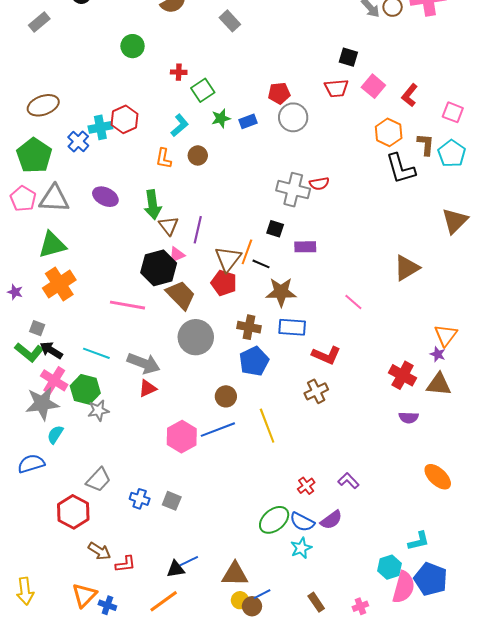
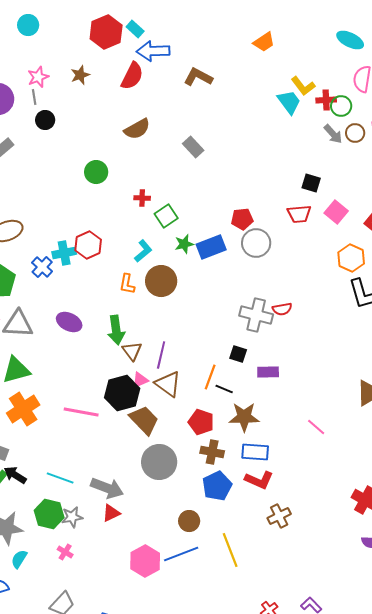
blue rectangle: (248, 121) -> (211, 247), size x1.6
brown circle: (198, 155) -> (161, 281), size x1.6
brown triangle: (228, 259) -> (168, 384), moved, turned -32
red pentagon: (224, 283) -> (201, 422), moved
pink line: (127, 305) -> (81, 412), moved
red L-shape: (326, 355) -> (259, 480), moved
pink cross: (54, 380) -> (65, 552), moved, size x0.6
gray star: (98, 410) -> (72, 517), moved

